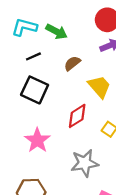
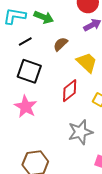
pink star: (37, 140) -> (26, 107), moved

